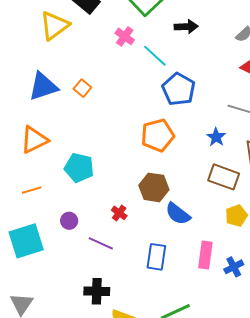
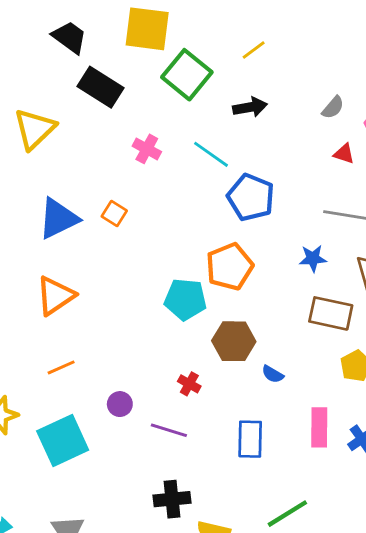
yellow triangle: (54, 26) -> (35, 129), moved
pink cross: (125, 36) -> (147, 149), moved
blue star: (216, 137) -> (313, 258), turned -30
cyan pentagon: (79, 168) -> (185, 299), moved
blue semicircle: (178, 214) -> (273, 374), size x0.6

